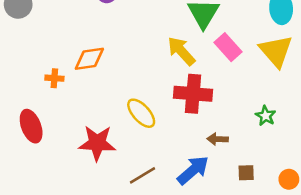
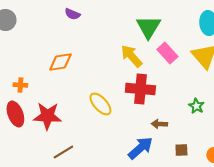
orange cross: (54, 78) -> (20, 85), moved
red star: (97, 143) -> (47, 116), moved
brown line: (142, 175) -> (63, 152), moved

